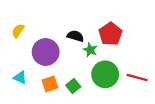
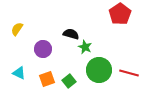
red pentagon: (110, 34) -> (120, 14), moved
purple circle: (46, 52) -> (43, 49), size x0.7

